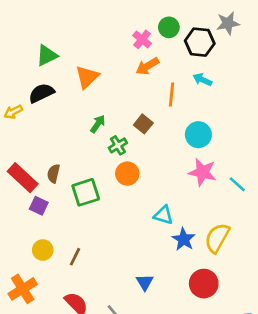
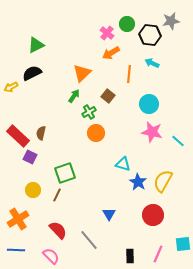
orange triangle: (87, 77) -> (82, 73), moved
green square: (86, 192) -> (65, 173), moved

